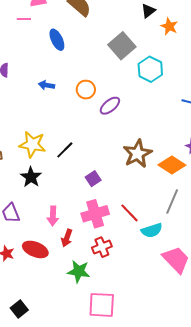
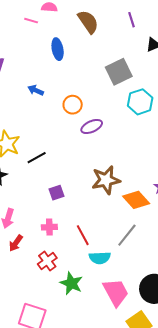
pink cross: (95, 214) -> (49, 227), size x0.6
red cross: (102, 247) -> (47, 261), turned -30
green star: (79, 271) -> (71, 283), moved

